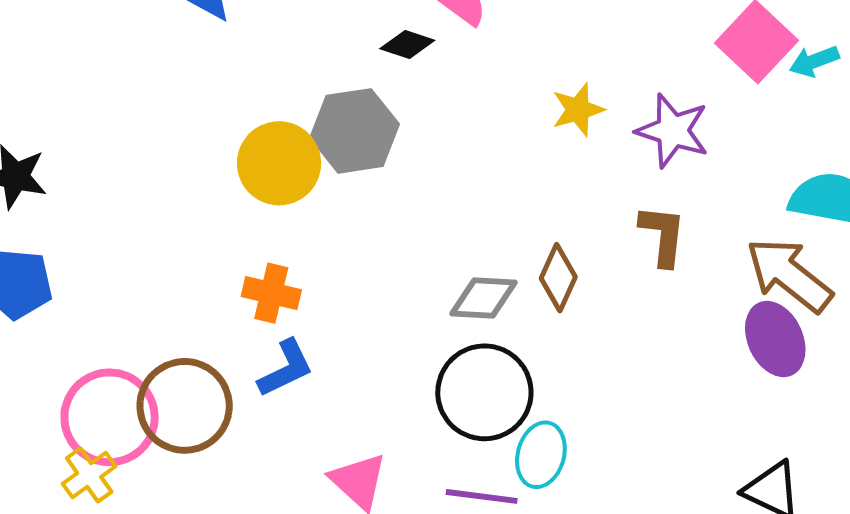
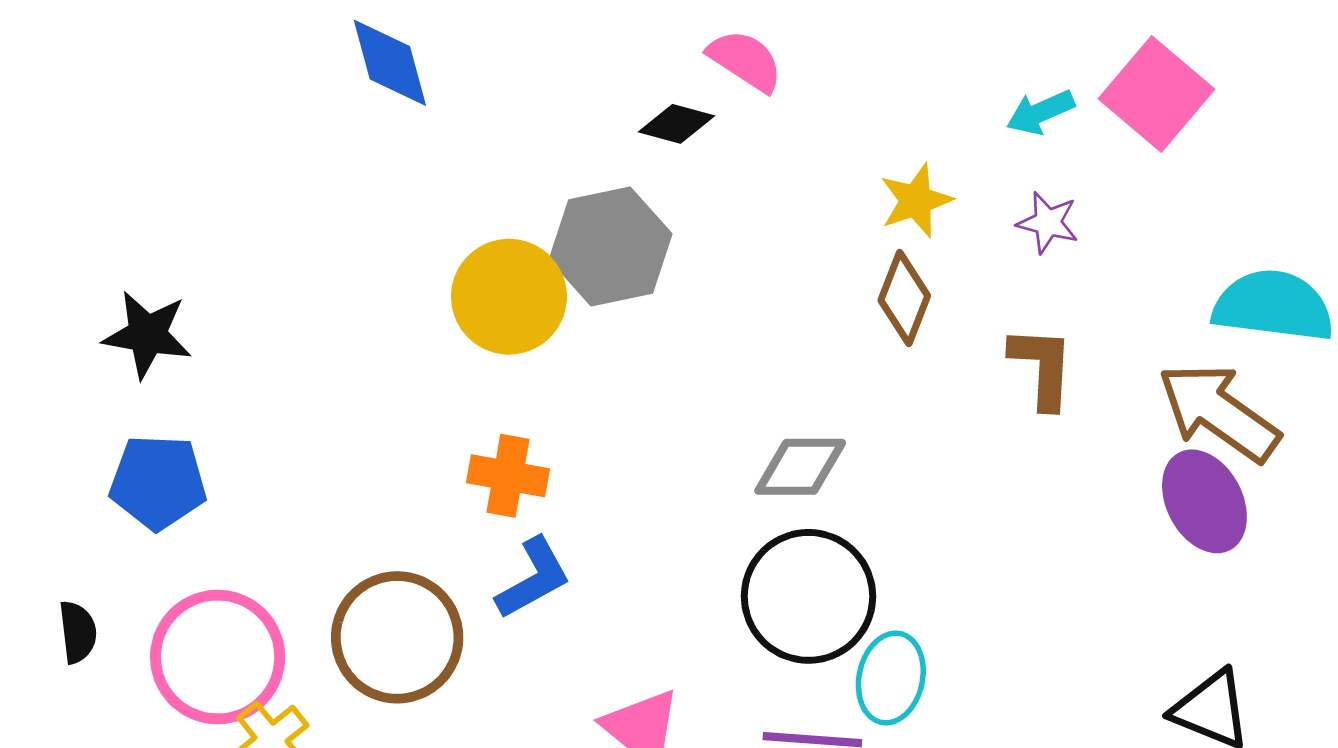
cyan arrow: (814, 61) -> (1040, 112), moved
purple star: (673, 131) -> (1048, 223), size x0.6
brown diamond: (558, 278) -> (904, 298), moved
pink circle: (110, 417) -> (218, 657), moved

